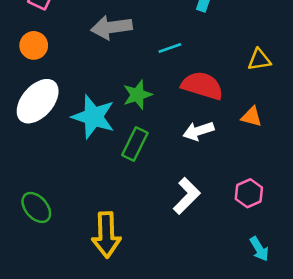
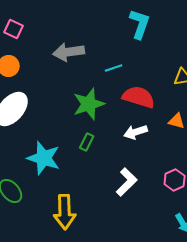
green star: (137, 95) -> (89, 104), size x1.4
cyan star: (93, 117) -> (44, 158), moved
green rectangle: (135, 144) -> (87, 142), size x0.7

